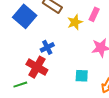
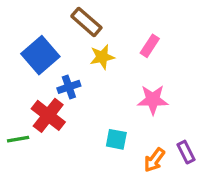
blue square: (25, 16) -> (40, 55), moved
yellow star: (75, 22) -> (102, 57), moved

